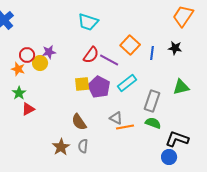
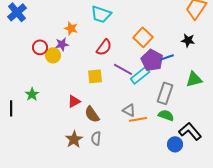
blue line: (152, 53) -> (167, 57), moved, turned 64
purple line: (109, 60) -> (123, 69), moved
orange star: (18, 69) -> (71, 28), moved
purple pentagon: (99, 87) -> (152, 60), moved
green star: (19, 93) -> (32, 94), moved
red triangle: (28, 109) -> (74, 101), moved
black L-shape: (177, 139) -> (190, 131), turned 30
blue circle: (169, 157) -> (175, 144), moved

